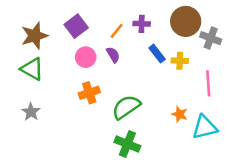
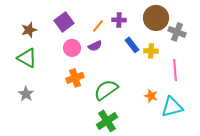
brown star: (35, 36) -> (29, 30), size x0.7
purple semicircle: (113, 55) -> (95, 46), turned 96
green cross: (127, 144) -> (107, 121), turned 35

